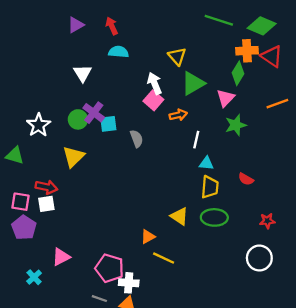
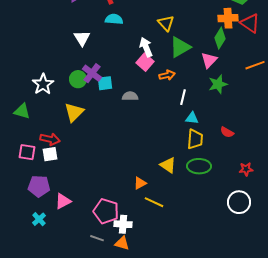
gray semicircle: (137, 139) -> (130, 96), turned -70
purple pentagon: (24, 228) -> (39, 186), moved, turned -30

